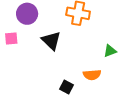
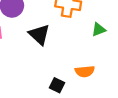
green triangle: (110, 51) -> (99, 30), moved

